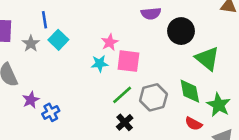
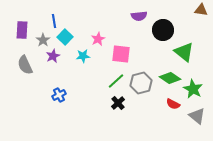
pink star: (110, 42) -> (98, 39), moved
cyan star: (100, 64) -> (83, 56), moved
green diamond: (190, 91) -> (170, 78), turned -45
purple star: (31, 100) -> (53, 56), moved

